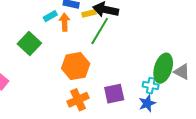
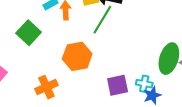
cyan cross: (151, 86) -> (144, 84), moved
orange cross: (78, 100) -> (46, 87), moved

